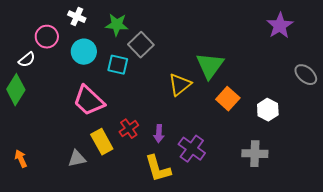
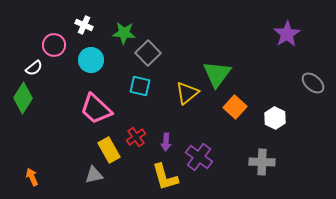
cyan square: (118, 65) -> (140, 86), moved
orange arrow: (21, 159) -> (32, 177), moved
gray triangle: (77, 159) -> (94, 175), moved

